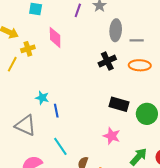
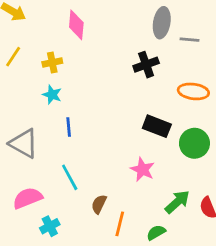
yellow cross: (28, 49) -> (52, 63), moved
orange ellipse: (140, 65) -> (193, 91), moved
cyan star: (42, 98) -> (52, 95), moved

